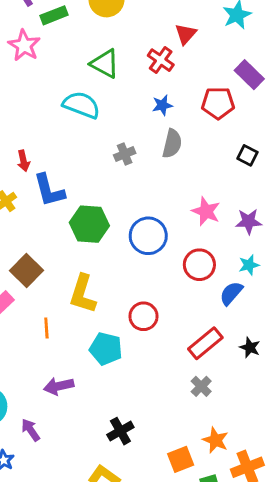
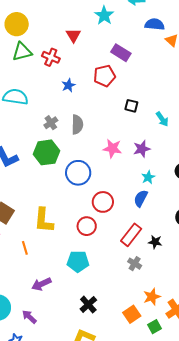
red cross: (161, 60) -> (51, 57), moved
green triangle: (105, 64) -> (22, 52), moved, turned -30
gray semicircle: (172, 144) -> (77, 125), moved
green hexagon: (89, 224) -> (46, 152), moved
red circle: (199, 265) -> (103, 202), moved
black star: (250, 348) -> (155, 242), moved
cyan pentagon: (106, 349) -> (78, 261), moved
orange star: (216, 440) -> (152, 297), turned -30

